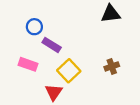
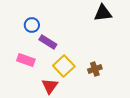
brown cross: (112, 66) -> (95, 69), moved

